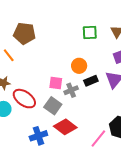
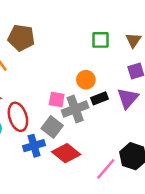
gray cross: (71, 90) -> (75, 109), size x1.5
red ellipse: (24, 99) -> (18, 117), turned 35
blue cross: (38, 136) -> (34, 146), moved

